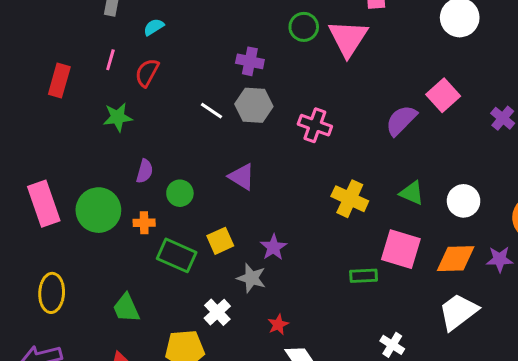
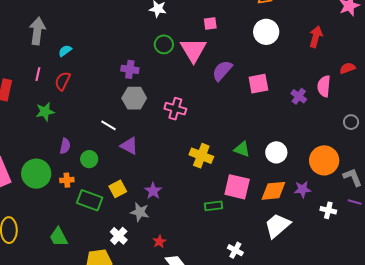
pink square: (443, 95) -> (258, 84), turned 35
white line: (212, 111) -> (108, 125), moved
purple semicircle: (401, 120) -> (222, 71), moved

